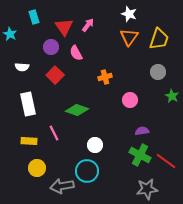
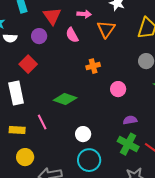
pink arrow: (88, 25) -> (84, 14), moved, turned 56
orange triangle: (129, 37) -> (106, 29), moved
pink semicircle: (76, 53) -> (72, 35), moved
white semicircle: (22, 67) -> (10, 38), moved
red square: (55, 75) -> (28, 64), moved
cyan circle: (87, 171) -> (89, 160), moved

